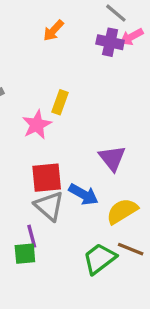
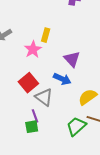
purple triangle: (112, 158) -> (72, 59), moved
red square: (47, 178) -> (28, 83), moved, turned -30
blue arrow: (84, 194) -> (62, 79), moved

